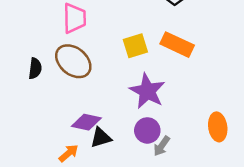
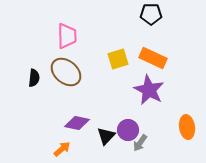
purple star: (147, 91) -> (149, 90), moved
black triangle: (101, 138) -> (106, 136), moved, turned -30

